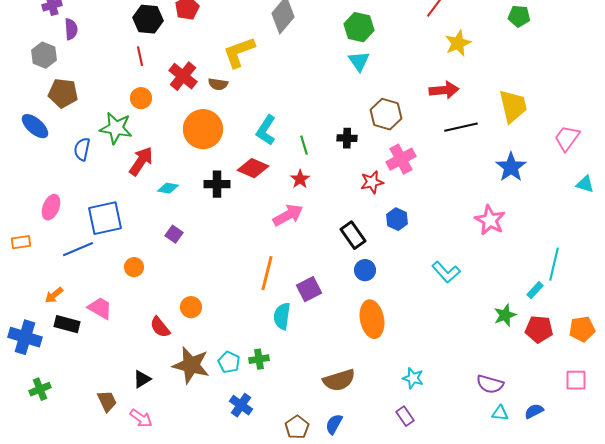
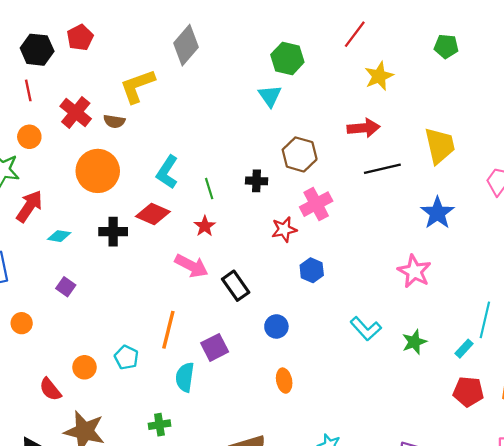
green hexagon: (359, 27) -> (287, 58), moved
pink arrow: (288, 215) -> (191, 266), turned 56
black rectangle: (353, 235) -> (236, 286), moved
green star: (505, 315) -> (414, 342), moved
orange ellipse: (372, 319) -> (284, 381), size x0.6
cyan pentagon: (229, 362) -> (126, 357), moved

